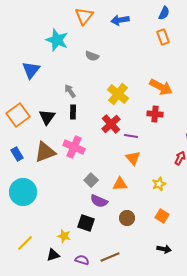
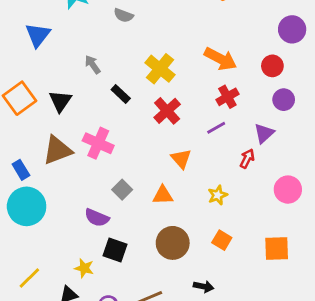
black rectangle: (73, 112) -> (121, 94), moved, turned -48
red cross: (155, 114) -> (227, 97), moved, turned -35
red cross: (111, 124) -> (167, 111), moved
purple line: (131, 136) -> (216, 128), moved, turned -40
blue rectangle: (17, 154) -> (21, 170), moved
purple semicircle: (99, 201) -> (97, 218), moved
brown circle: (127, 218) -> (173, 243), size x1.5
black arrow: (164, 249) -> (204, 286), moved

